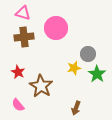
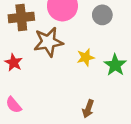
gray circle: (88, 54) -> (102, 15), moved
brown star: (41, 86) -> (48, 42), moved, turned 30

